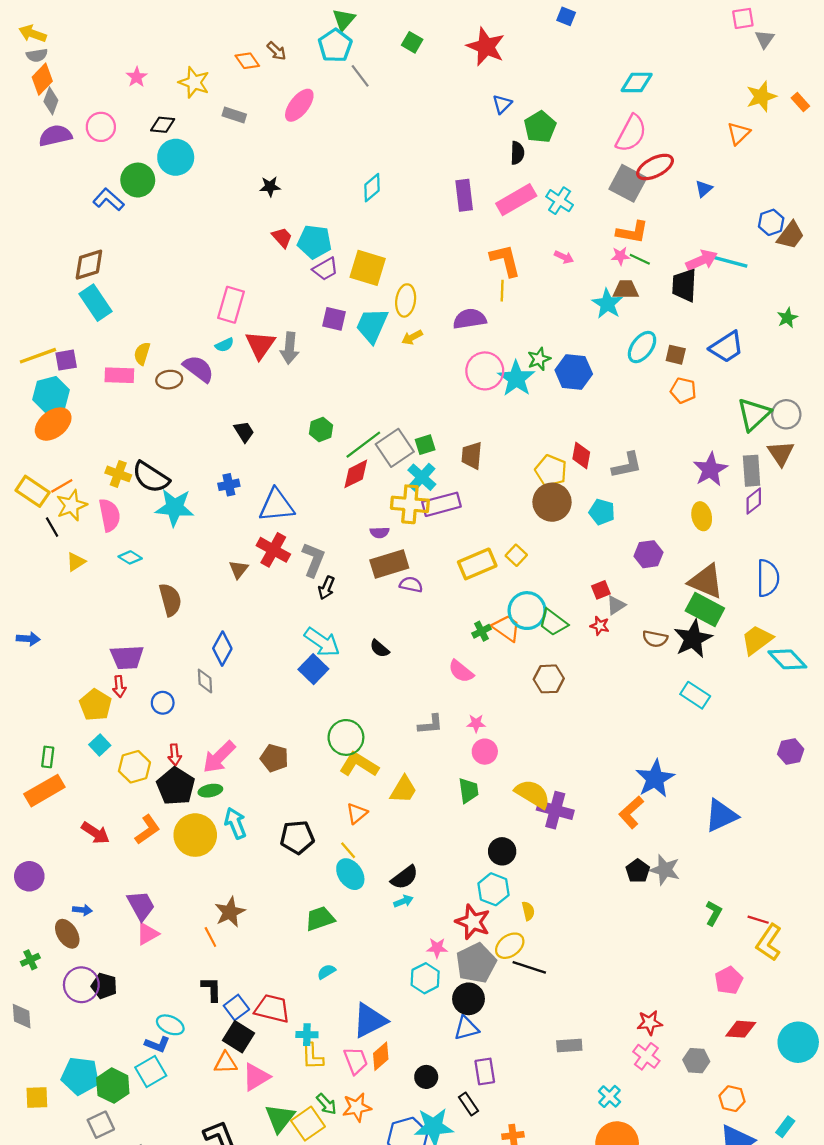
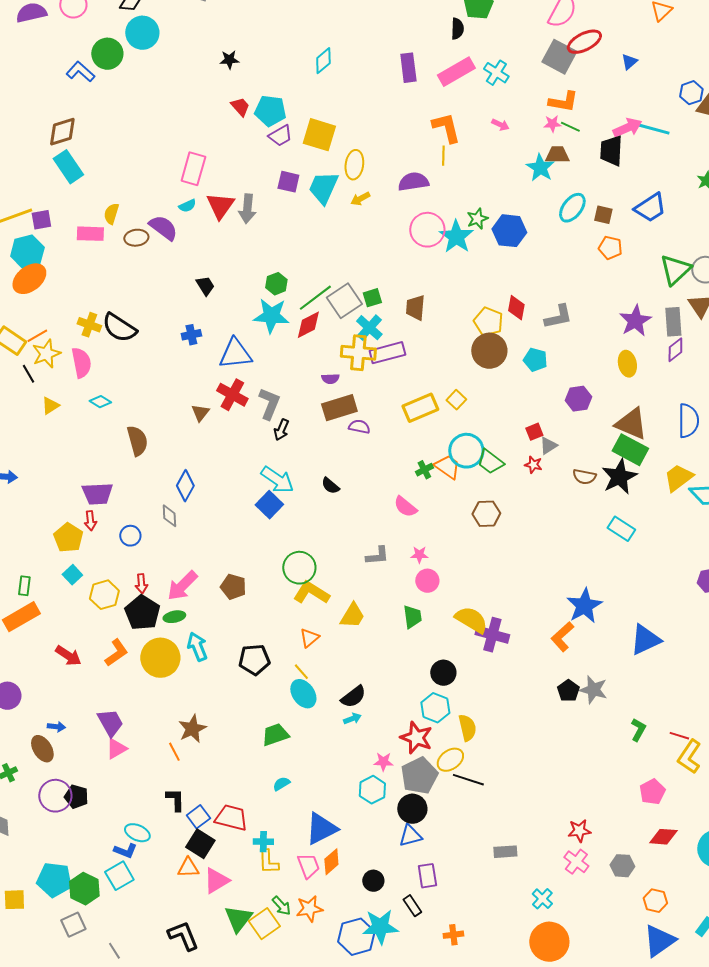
cyan star: (175, 508) -> (271, 316), moved
yellow semicircle: (528, 911) -> (467, 728), size x1.5

